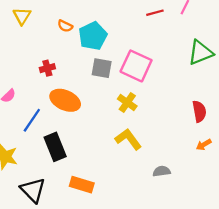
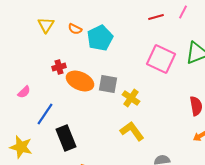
yellow triangle: (22, 16) -> (46, 25), moved
pink square: (136, 66) -> (161, 59), moved
gray square: (102, 68) -> (108, 84), moved
orange ellipse: (65, 100) -> (80, 81), moved

